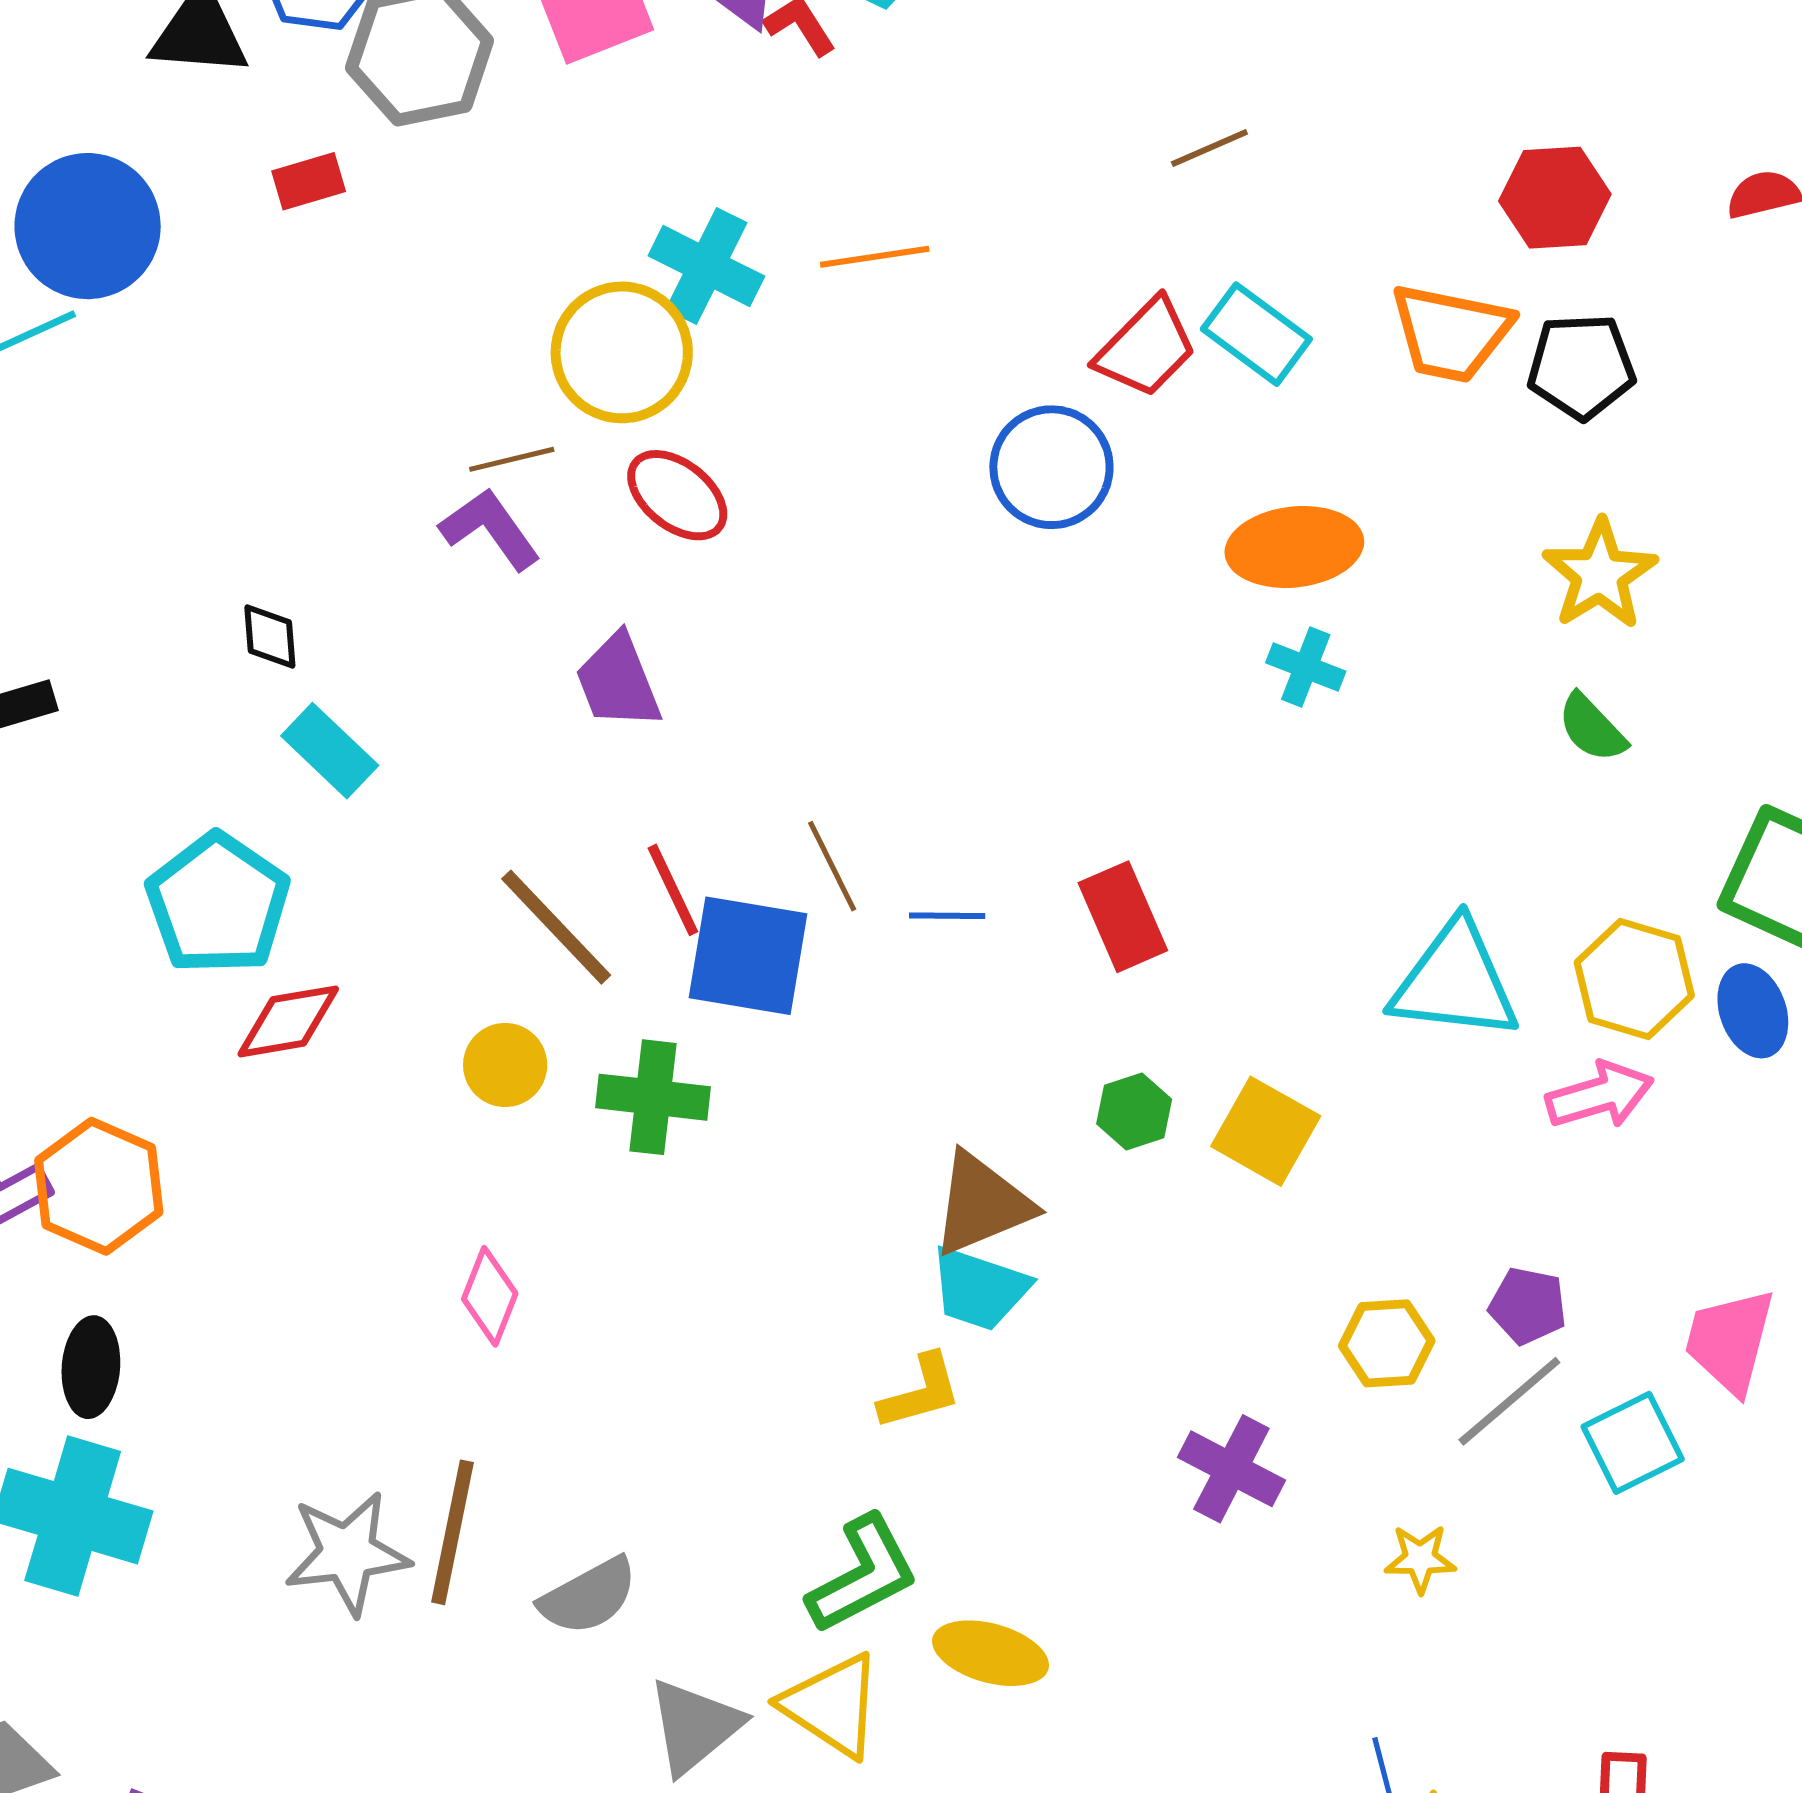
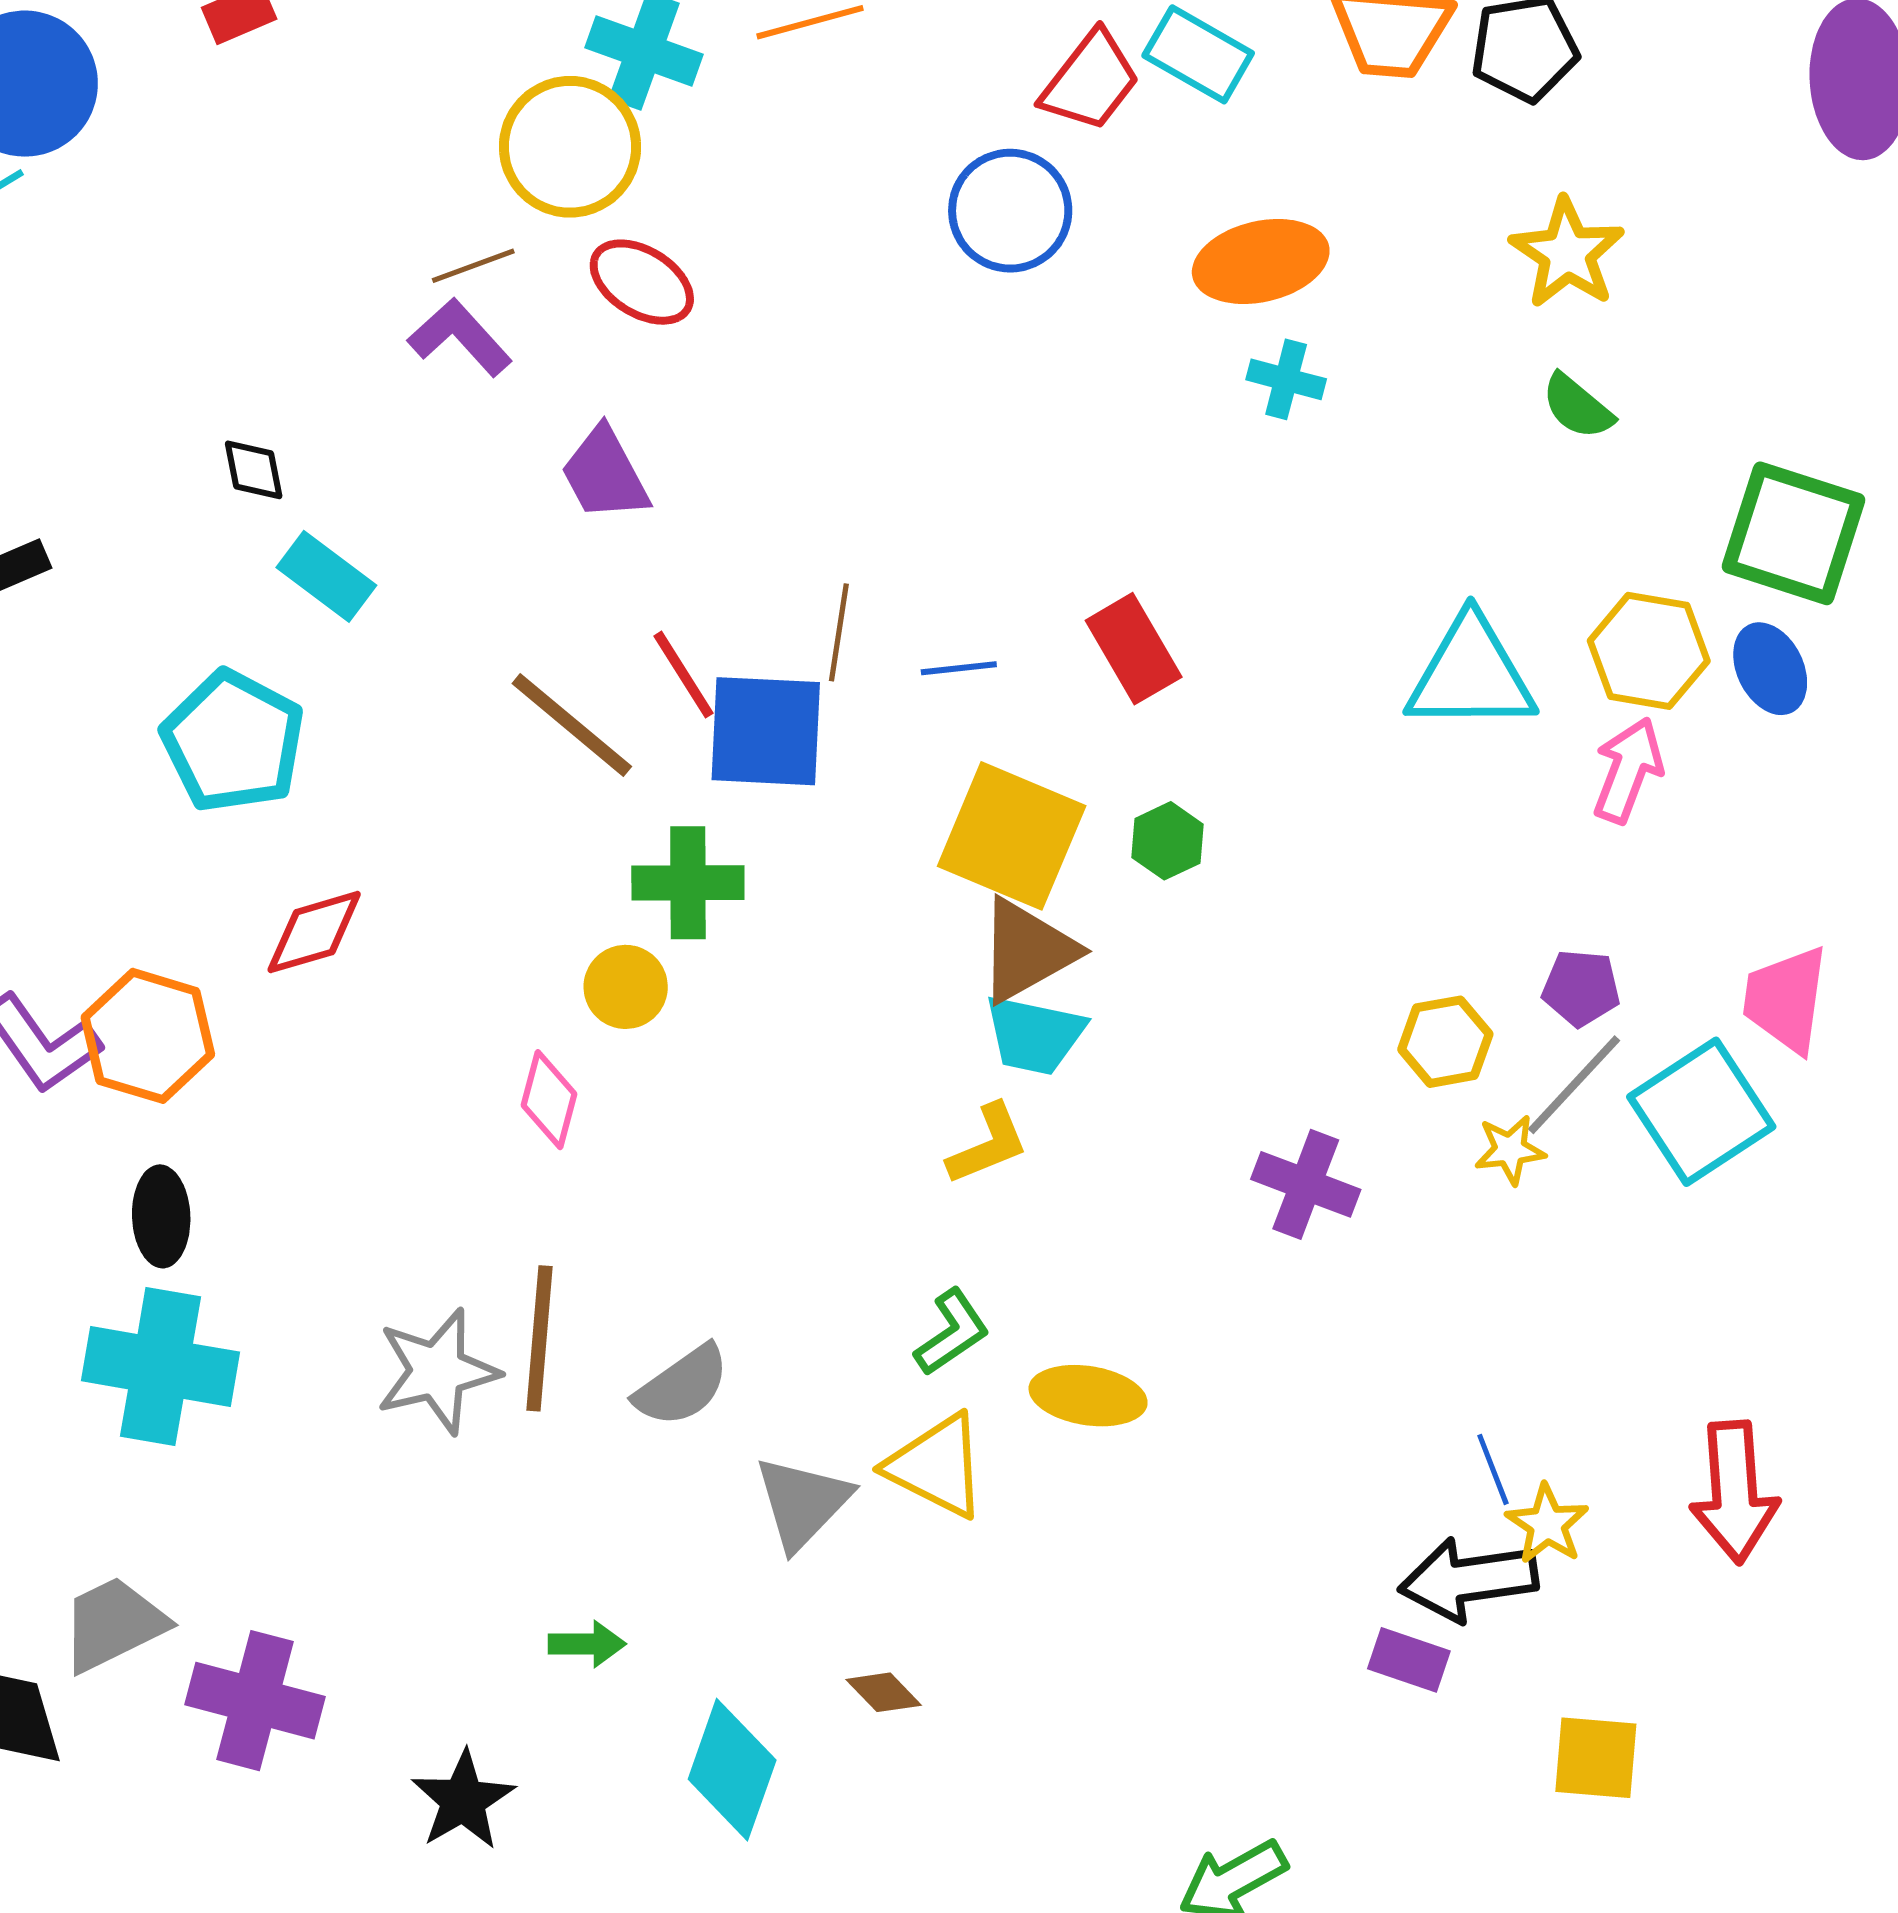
brown line: (832, 866) -> (839, 632), turned 42
red diamond: (288, 1021) -> (314, 932), moved
yellow circle: (505, 1065) -> (626, 987), moved
pink arrow: (1600, 1095) -> (1628, 770), turned -46
yellow square: (1266, 1131) -> (1012, 836), moved, size x1.4
cyan square: (1633, 1443) -> (1701, 1112), size x1.4
yellow star: (1420, 1559) -> (1510, 1150), moved
green L-shape: (863, 1574) -> (952, 1332), size x0.7

